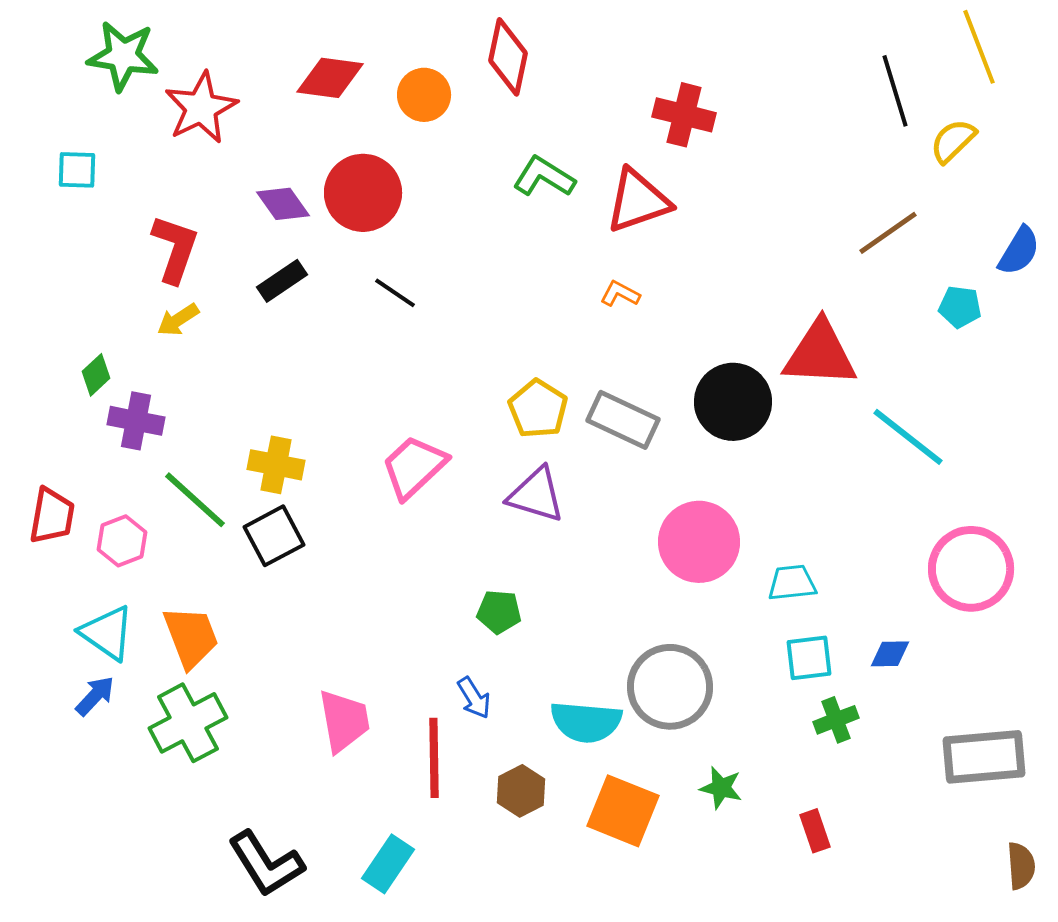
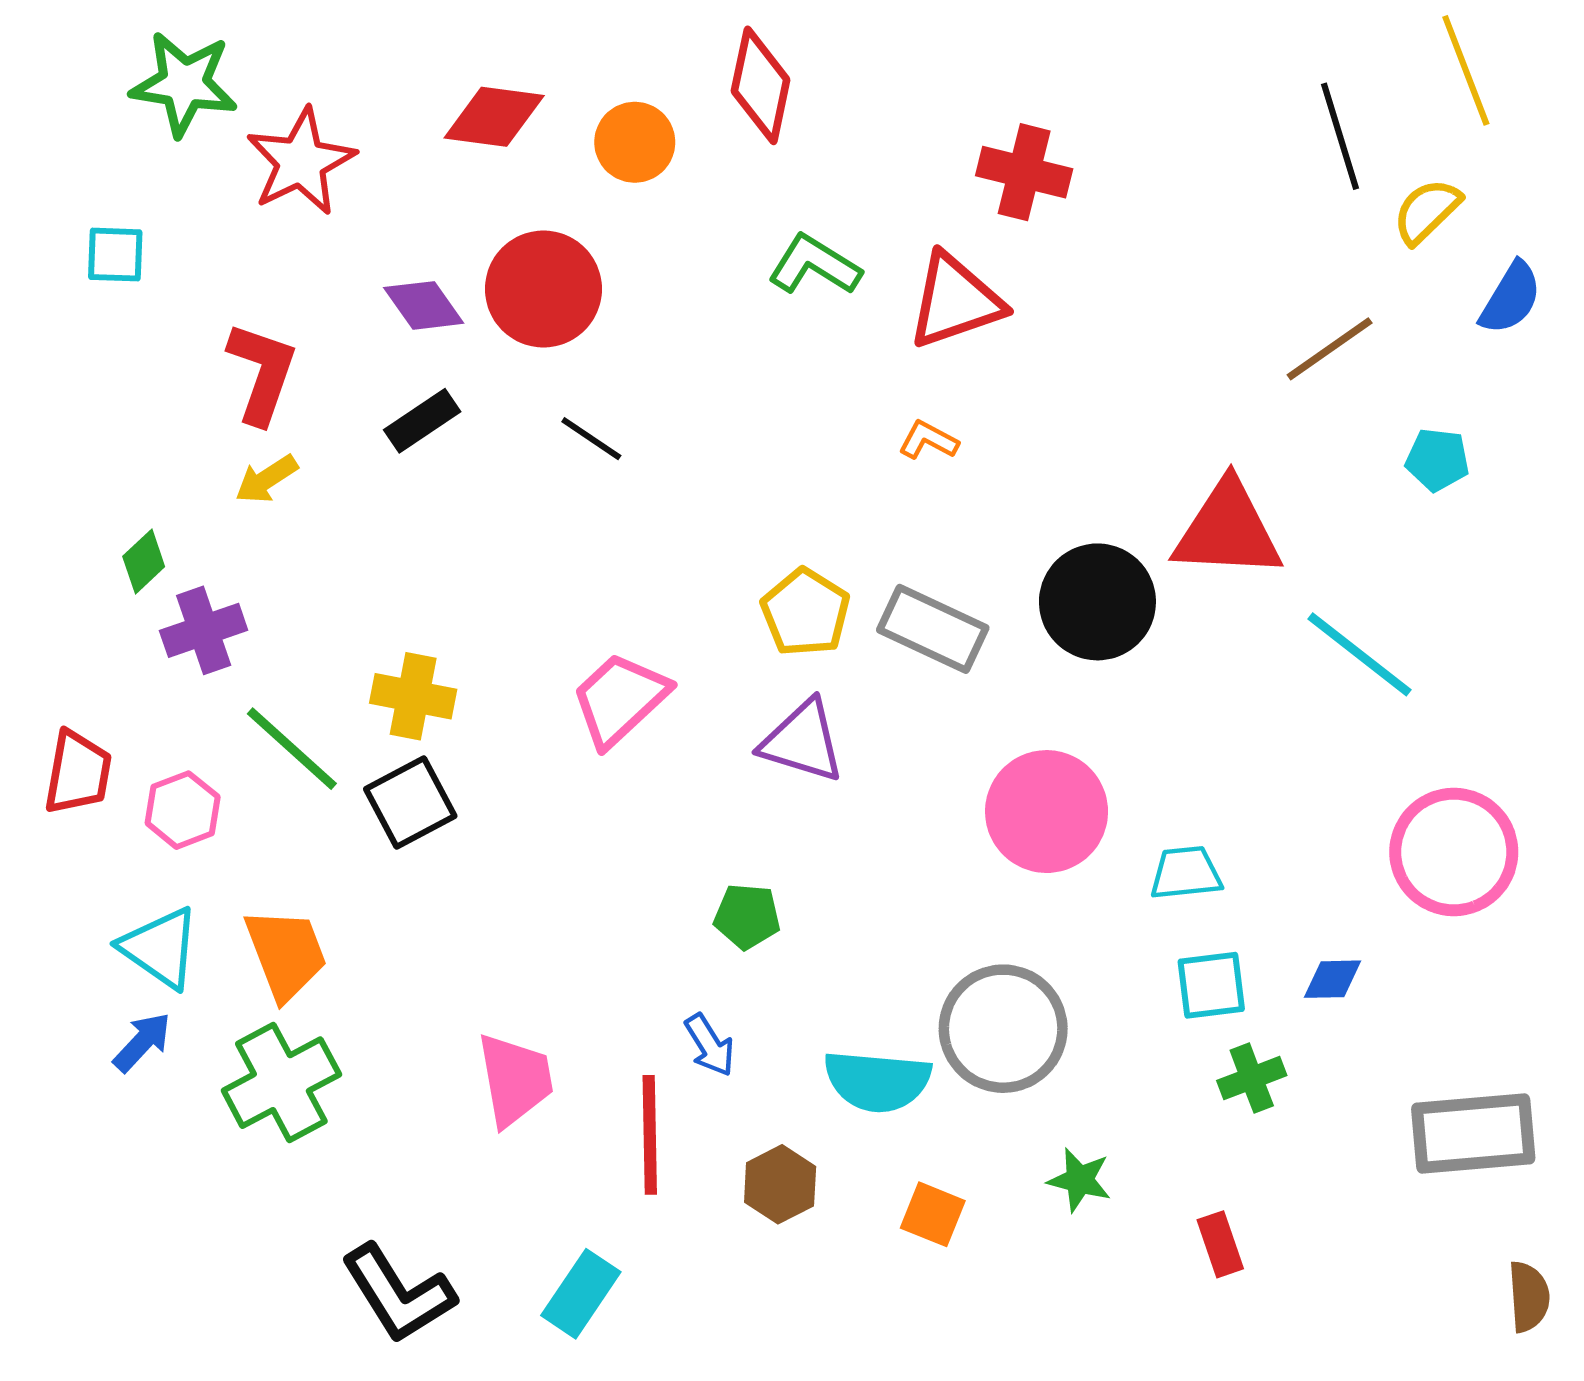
blue semicircle: (1019, 251) -> (1511, 298), moved
purple cross: (136, 421) -> (204, 630), turned -30
orange square: (623, 811) -> (933, 1214), size x0.6

